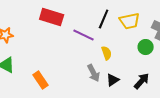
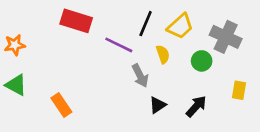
yellow trapezoid: (130, 21) -> (180, 26), turned -30
yellow semicircle: (107, 53) -> (163, 54), moved
gray arrow: (94, 73) -> (140, 76), moved

